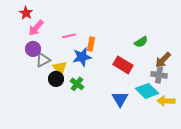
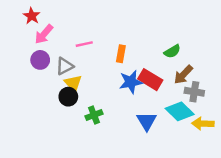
orange rectangle: (91, 44) -> (121, 54), moved
blue star: (82, 57) -> (131, 82), moved
gray triangle: (43, 60) -> (65, 66), moved
brown arrow: (163, 60) -> (183, 75), moved
green cross: (77, 84) -> (94, 115), moved, turned 32

